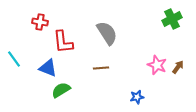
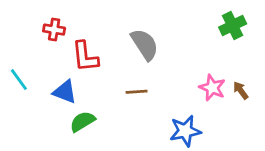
brown arrow: (178, 67) -> (241, 90), turned -72
blue star: (137, 97) -> (185, 131), size x1.6

